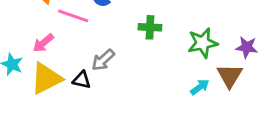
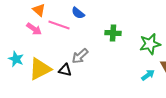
pink arrow: (43, 43) -> (34, 29), moved, turned -105

